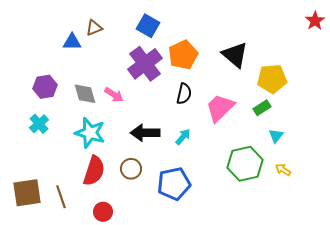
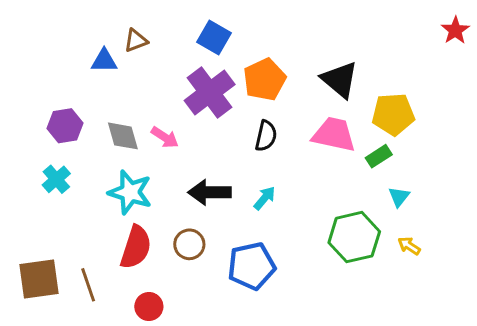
pink trapezoid: (220, 108) -> (334, 134), moved, turned 56

